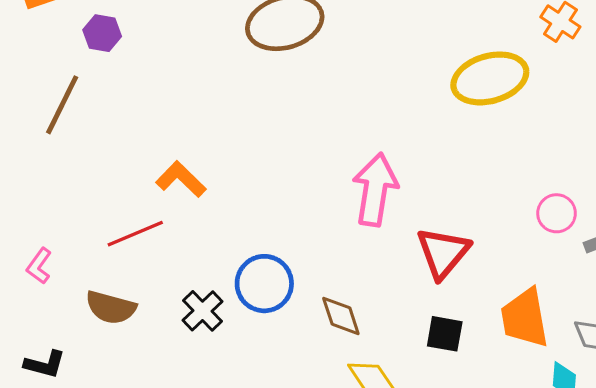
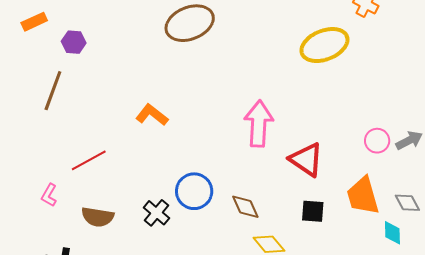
orange L-shape: (181, 179) -> (152, 115), moved
pink circle: (557, 213) -> (377, 141), moved
red line: (135, 234) -> (89, 160), moved
red triangle: (443, 253) -> (306, 160), turned -30

